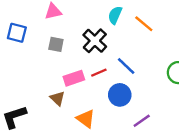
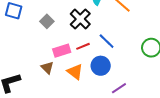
gray square: (56, 44) -> (47, 21), turned 32
orange triangle: (86, 119) -> (75, 72), moved

